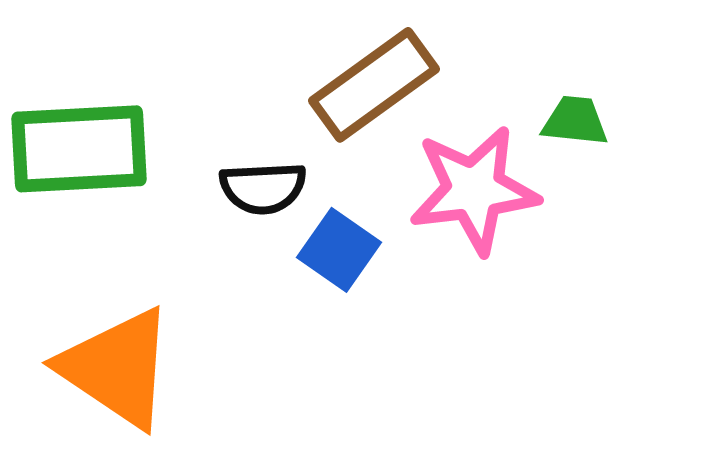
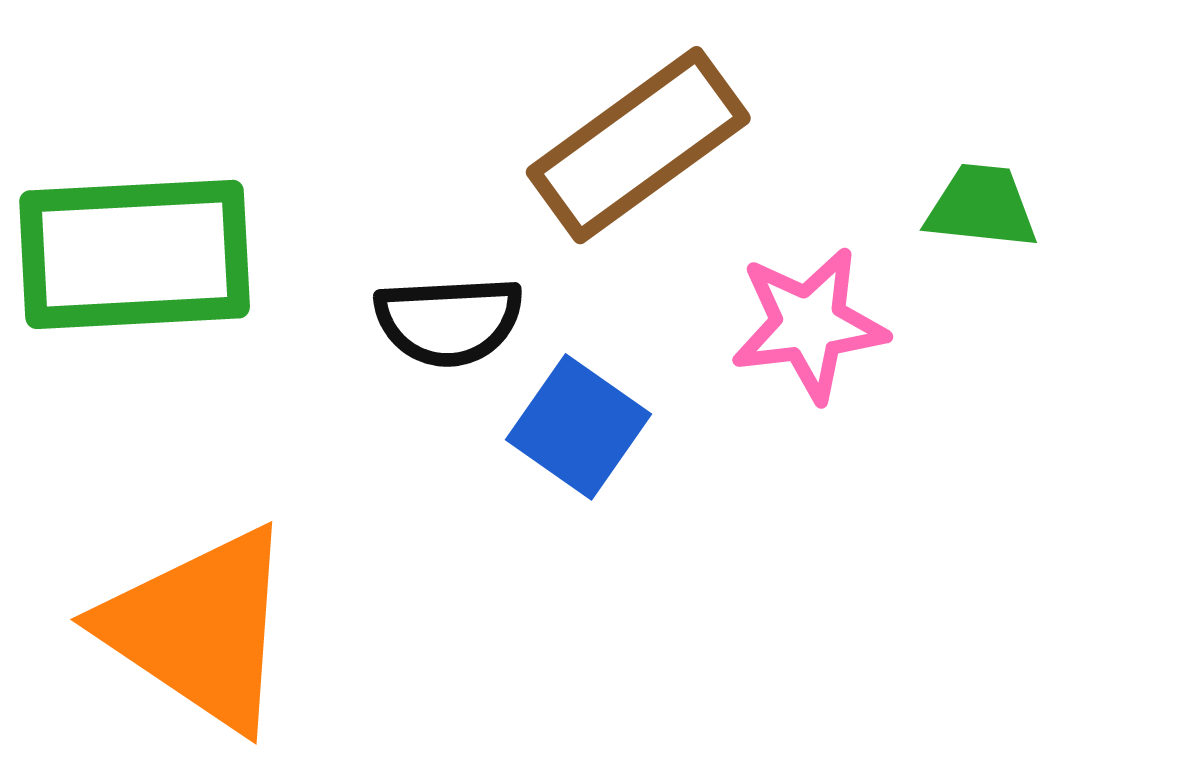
pink star: (474, 190) -> (809, 324), size x0.7

